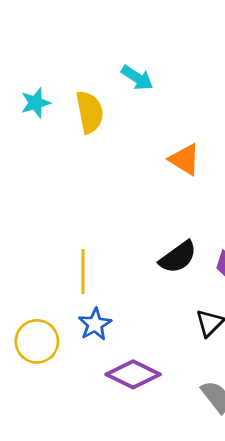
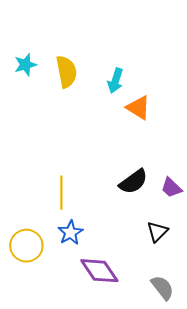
cyan arrow: (137, 78) -> (115, 81), moved, turned 75
purple diamond: (133, 374) -> (99, 271), turned 30

